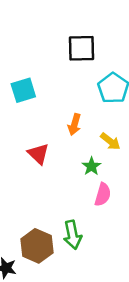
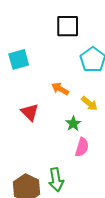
orange arrow: (74, 125) -> (60, 89), turned 102

